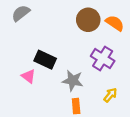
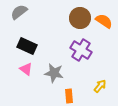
purple cross: (103, 58) -> (81, 50), moved
black rectangle: (45, 60) -> (27, 46), moved
gray star: (73, 81) -> (54, 73), moved

